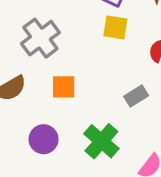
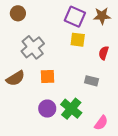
gray rectangle: (136, 96) -> (91, 81), turned 48
purple circle: (44, 139) -> (47, 109), moved

